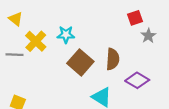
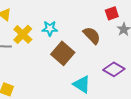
brown semicircle: (113, 59) -> (92, 35), moved, turned -48

